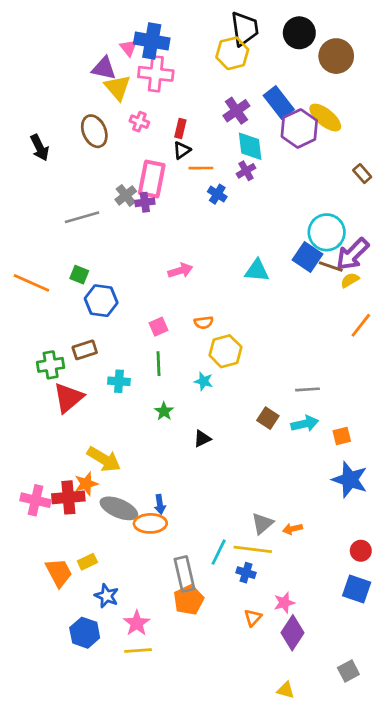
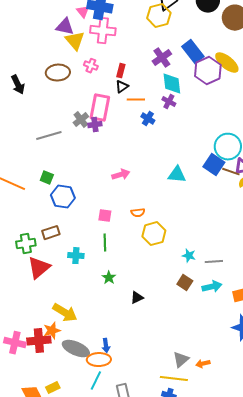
brown ellipse: (94, 131) -> (58, 73), turned -70
purple cross: (246, 171) -> (169, 102), turned -32
pink square: (159, 327) -> (105, 216), turned 32
cyan star: (204, 381) -> (189, 256), moved
cyan line: (219, 552) -> (96, 381), moved

